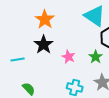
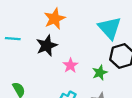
cyan line: (18, 59) -> (13, 39), moved

